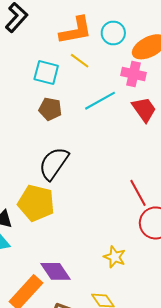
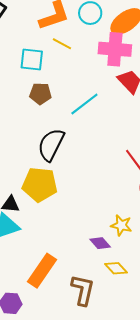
pink cross: (134, 74) -> (115, 49), size x1.4
cyan line: (100, 101) -> (84, 104), moved
purple diamond: (56, 271) -> (100, 243), moved, size x0.7

